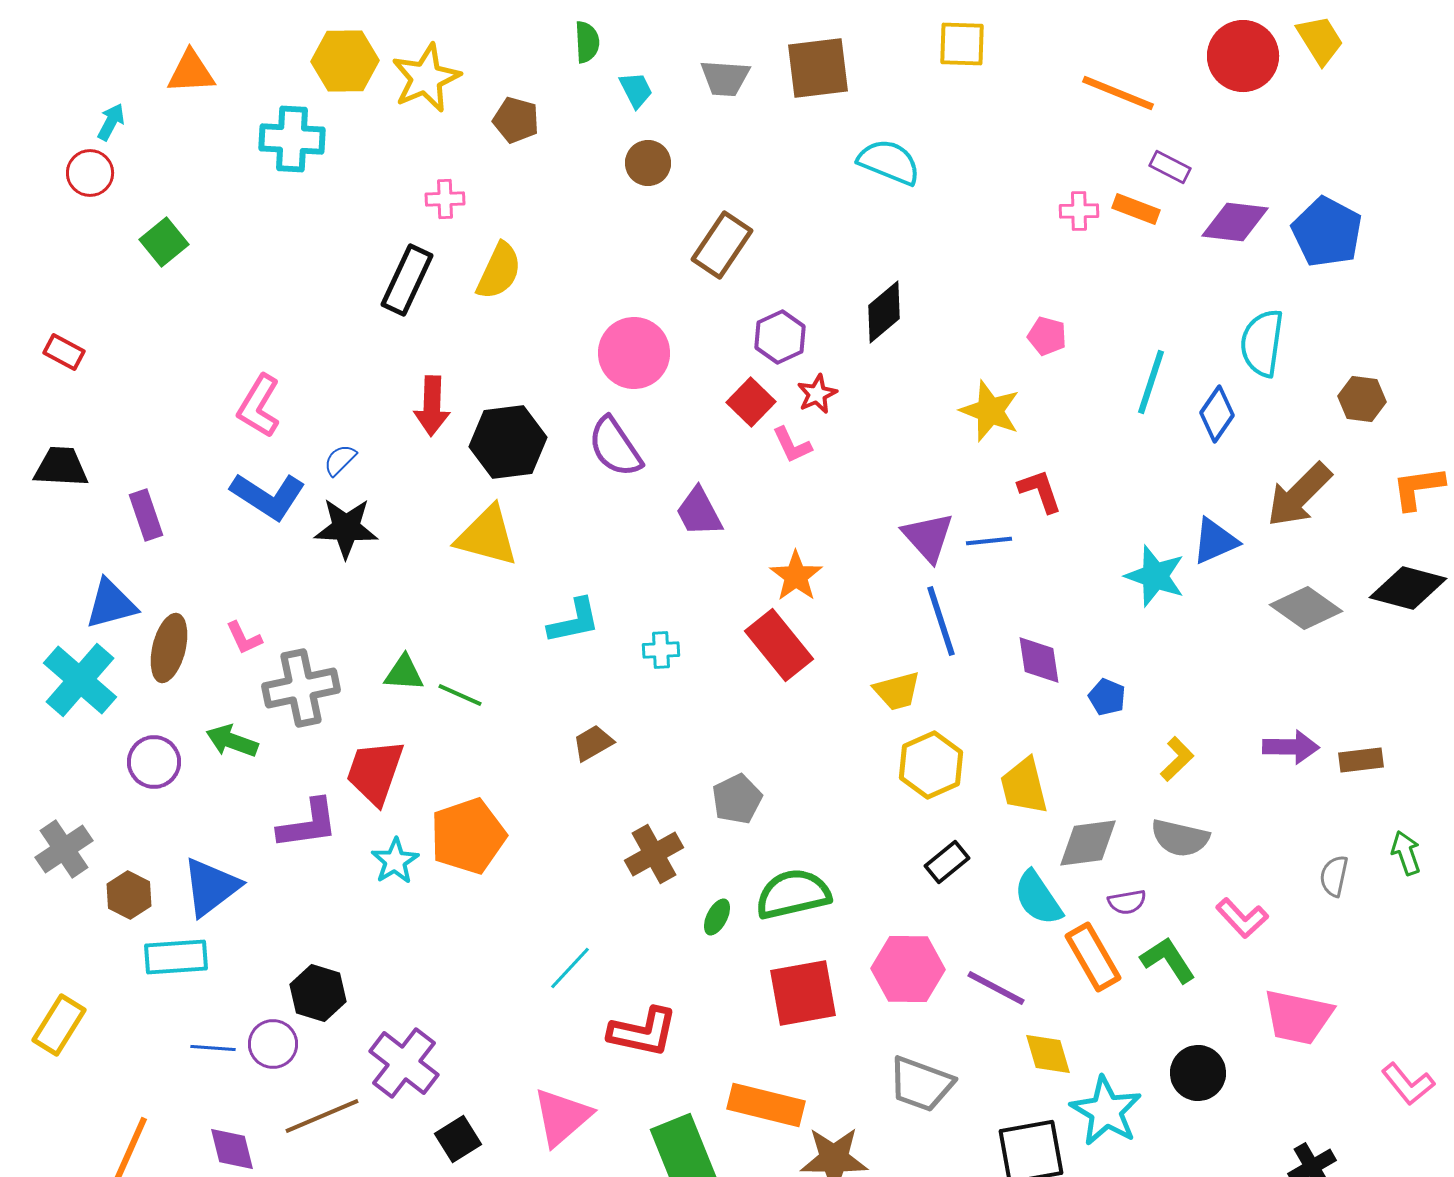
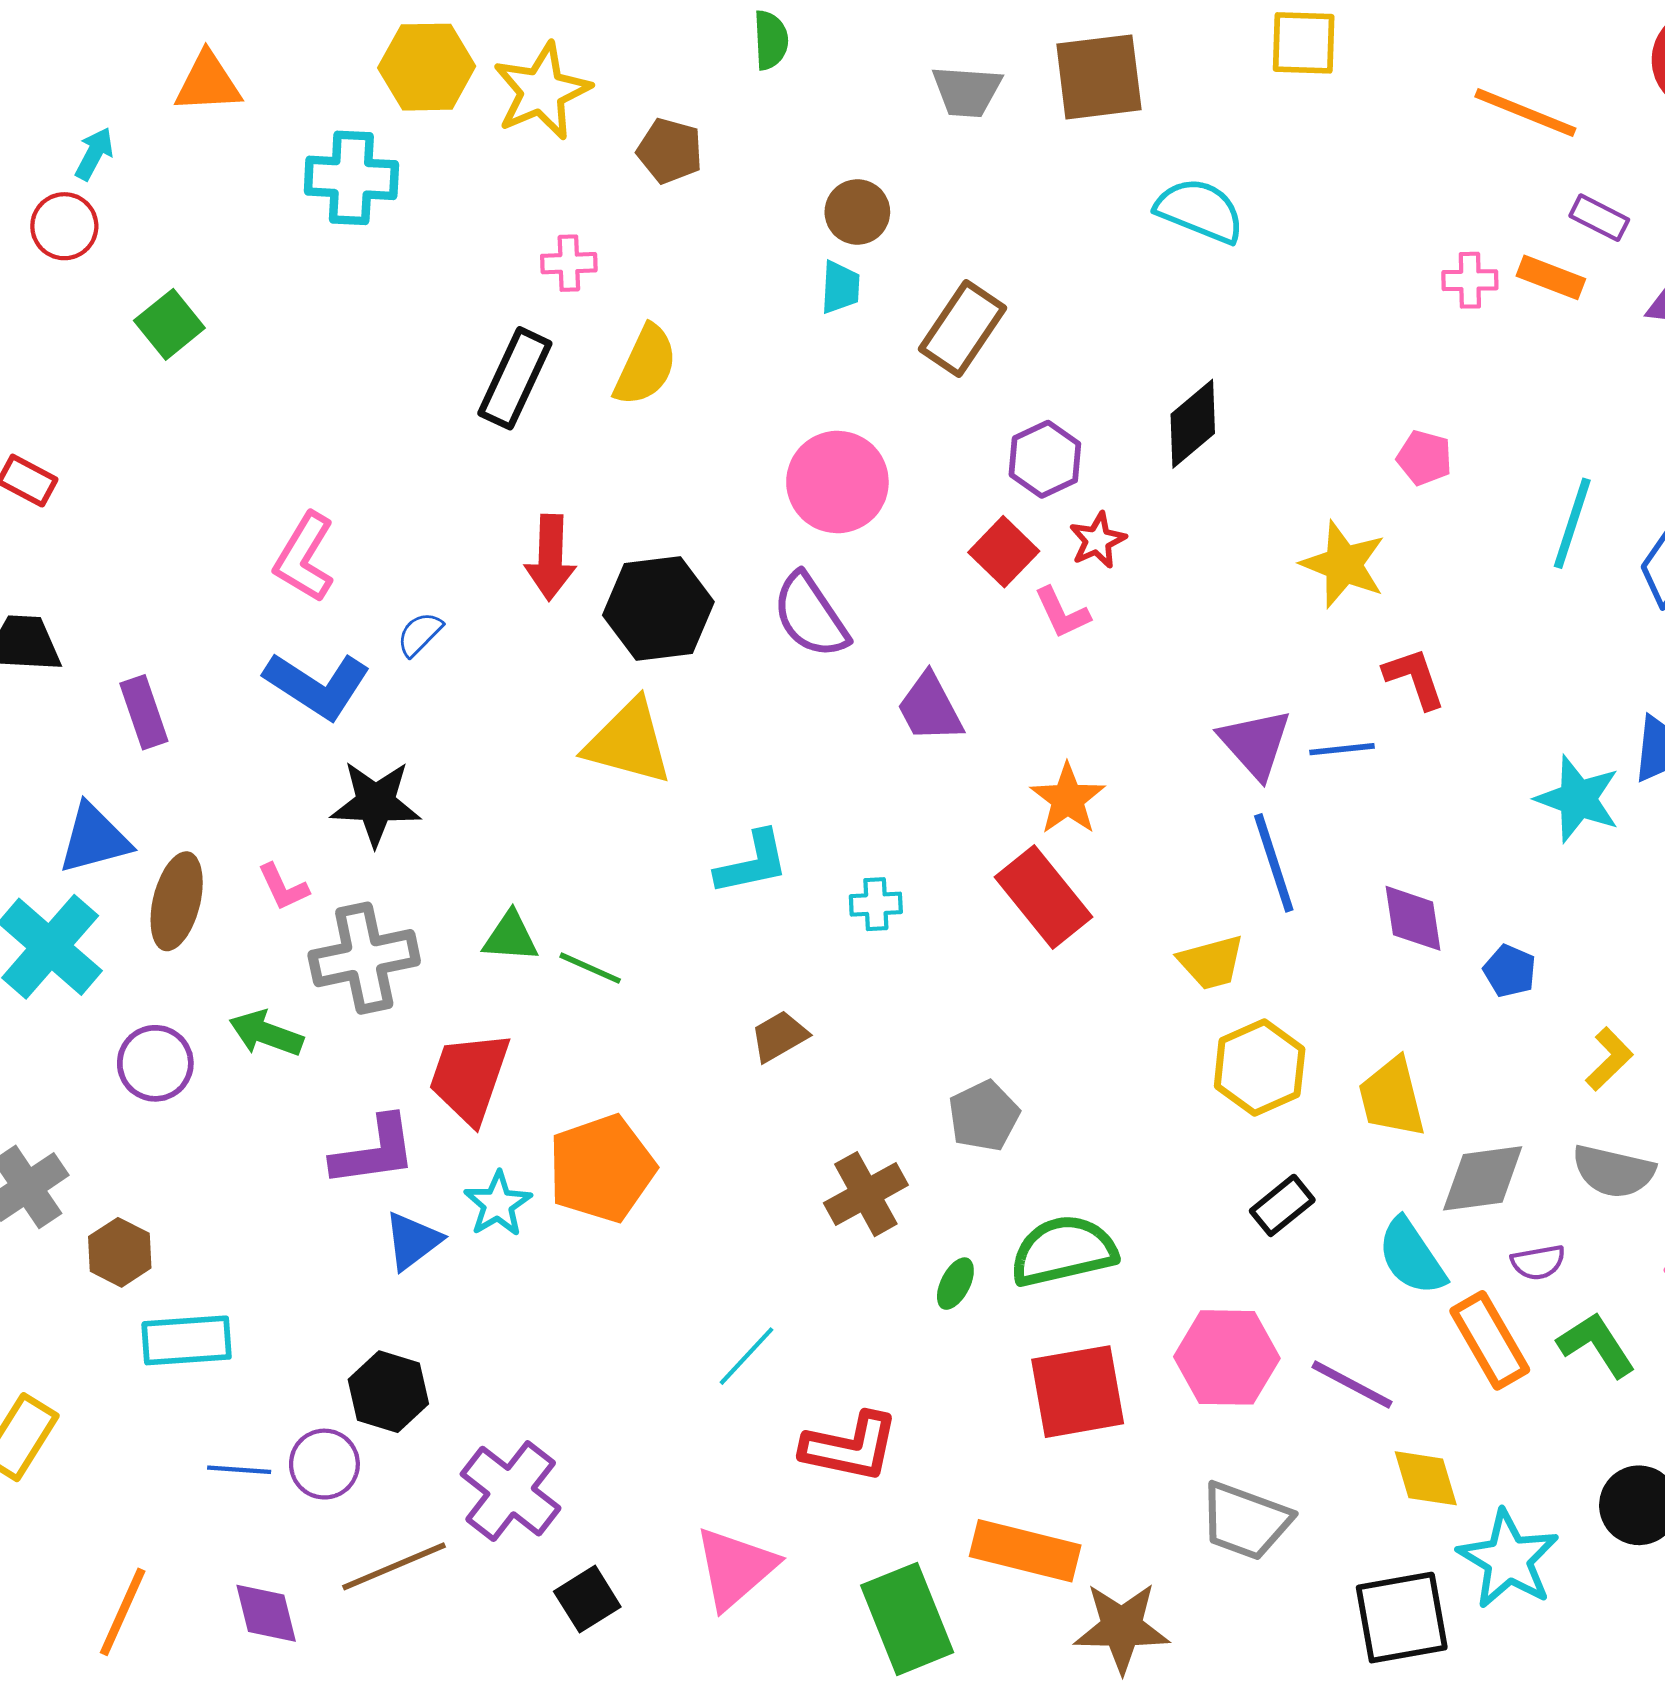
cyan trapezoid: (636, 90) -> (840, 287), moved, turned 30
black star: (346, 528) -> (376, 803), moved
blue triangle: (211, 887) -> (413, 1241), moved, size x0.7

